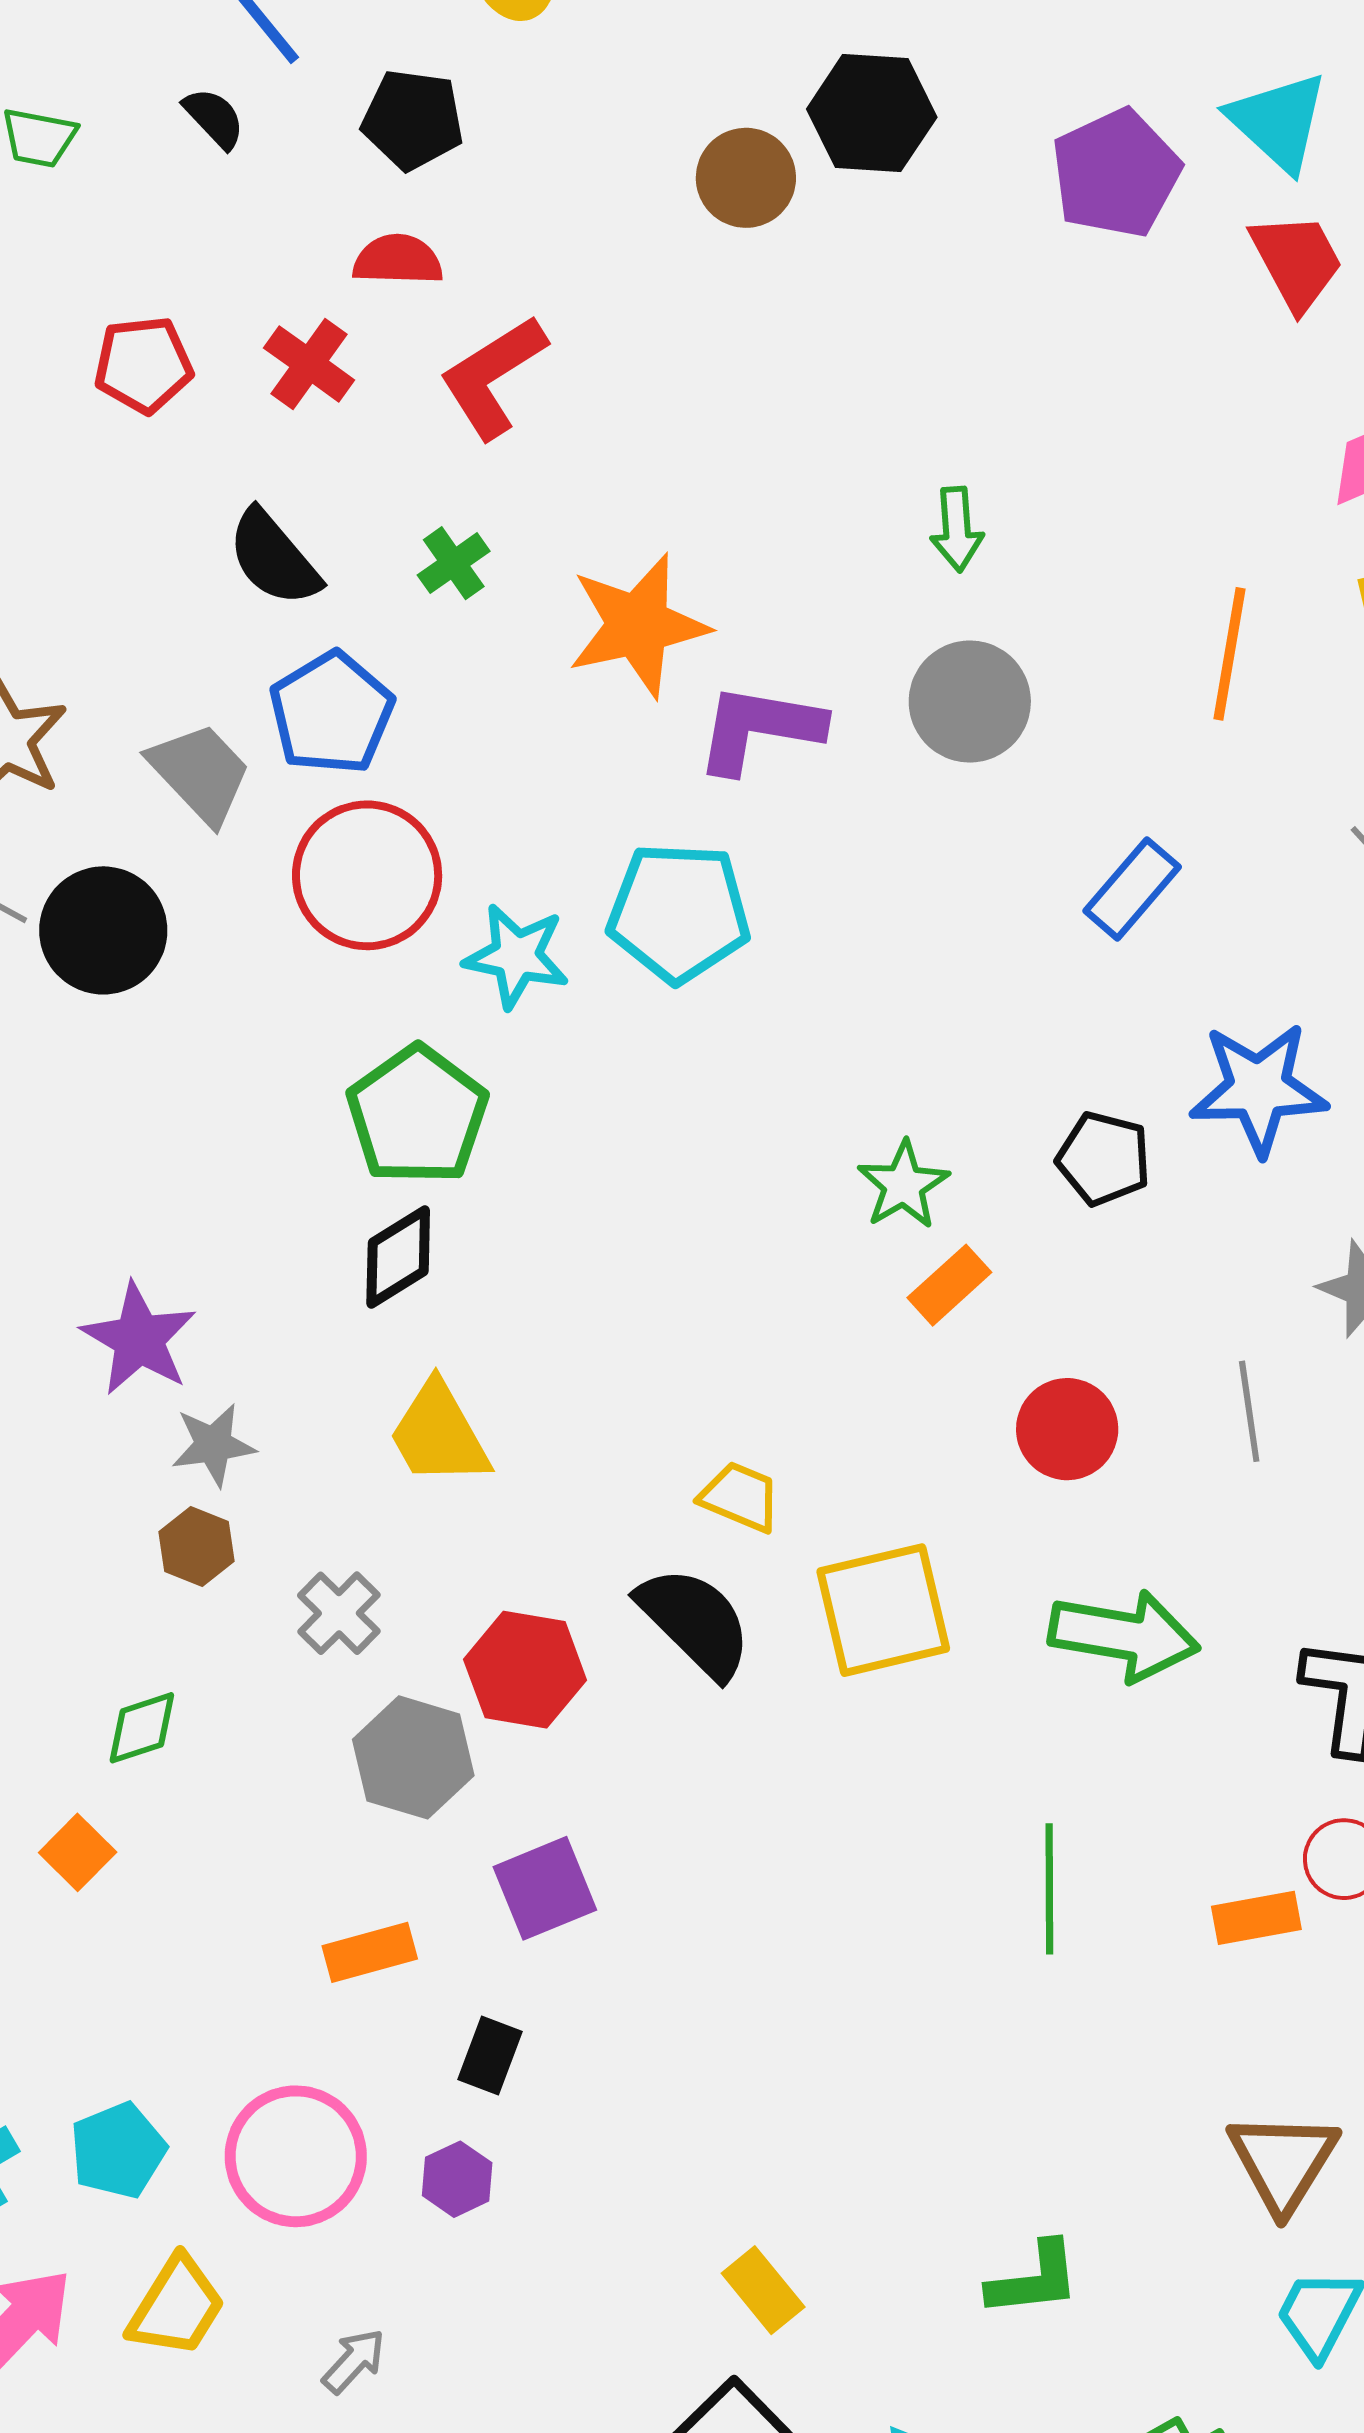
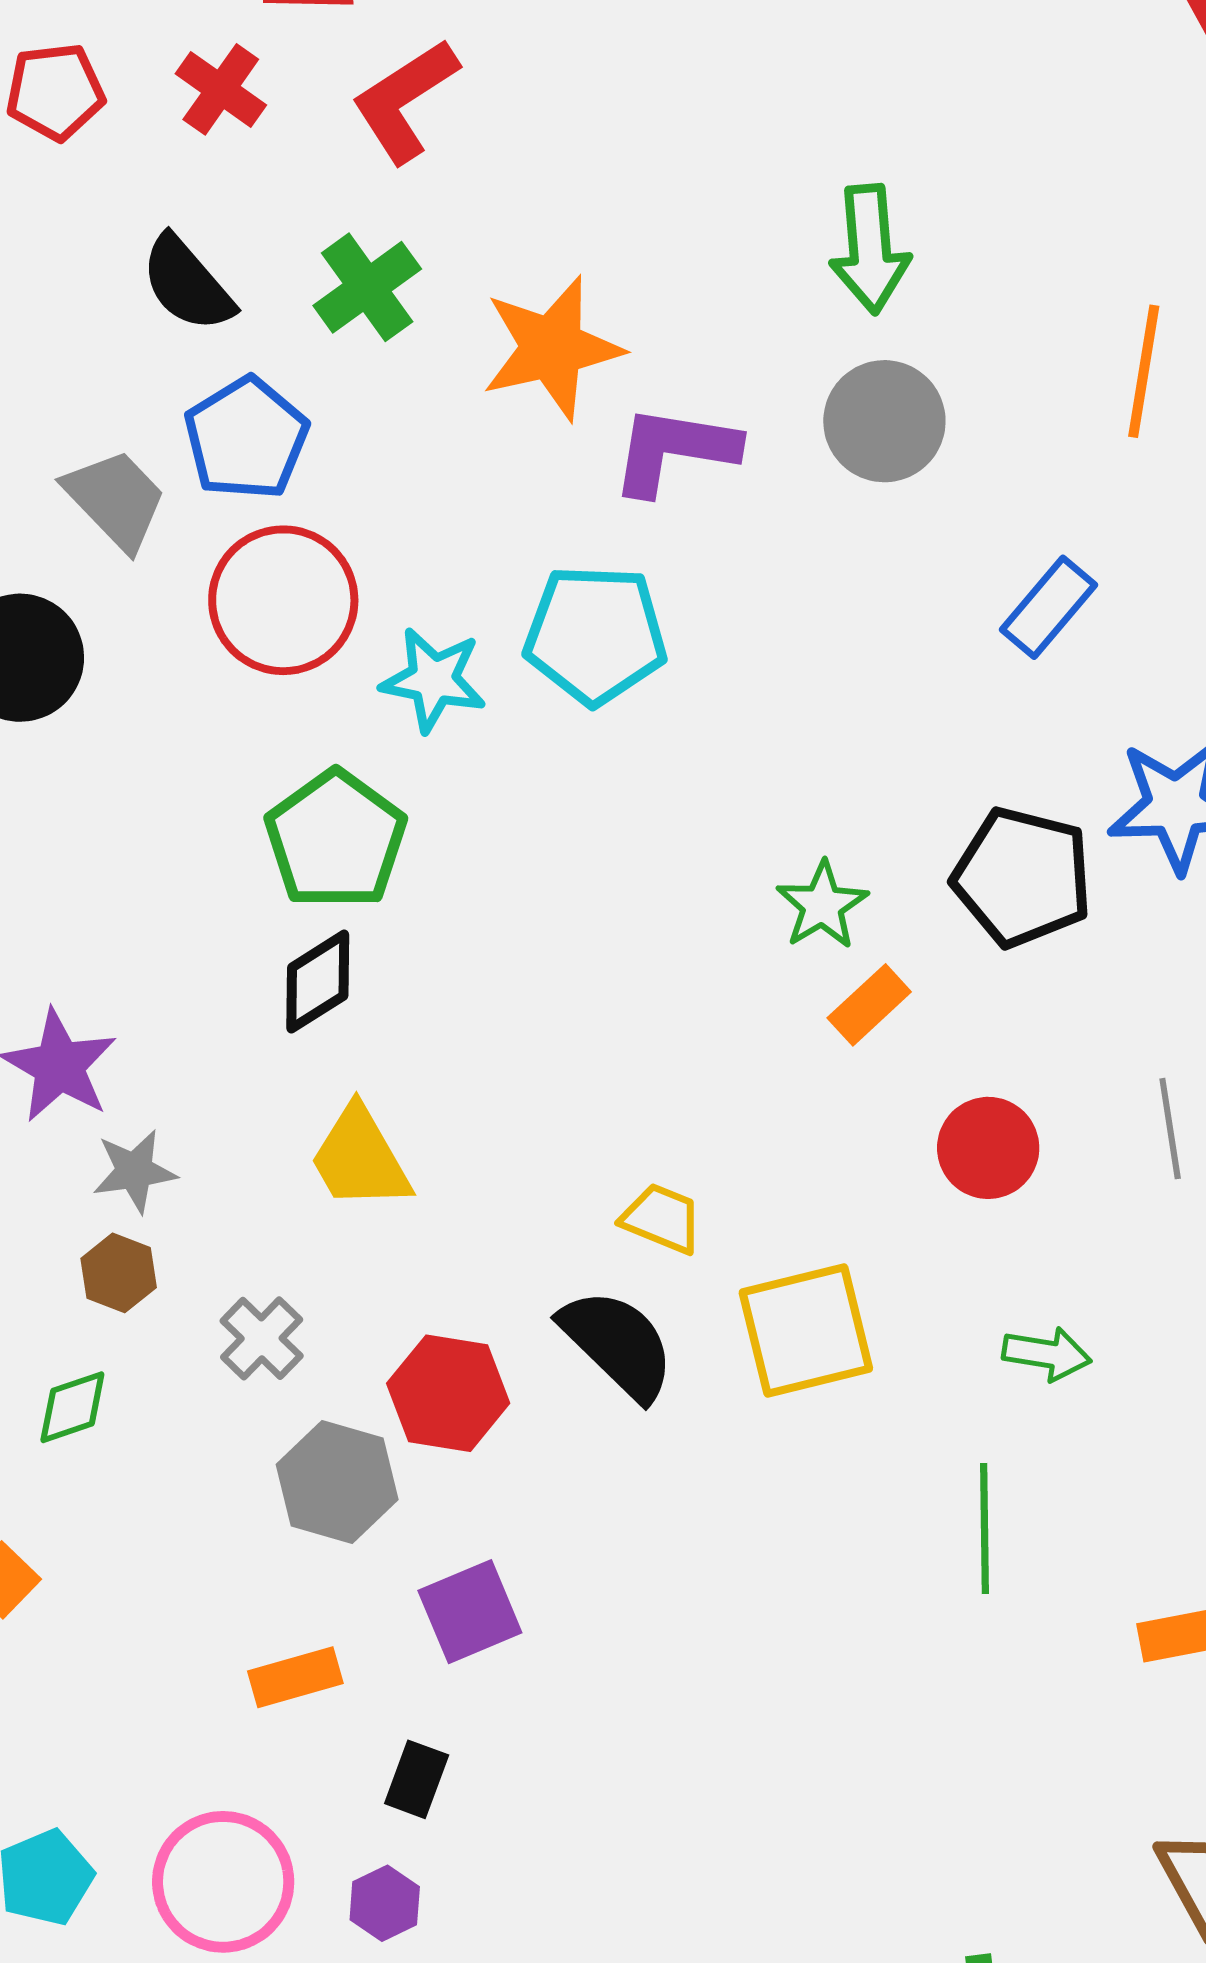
green arrow: (957, 529) -> (870, 249), size x1.5
green cross: (454, 563) -> (367, 287), size x1.5
black pentagon: (1104, 1159) -> (1022, 877), size x1.5
green arrow: (1124, 1636) -> (1047, 1354), size x0.6
green diamond: (142, 1728) -> (72, 1407), moved
green line: (1049, 1889) -> (984, 1528), moved

